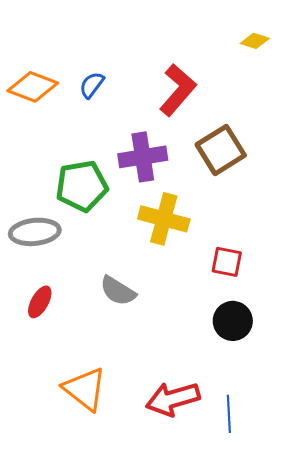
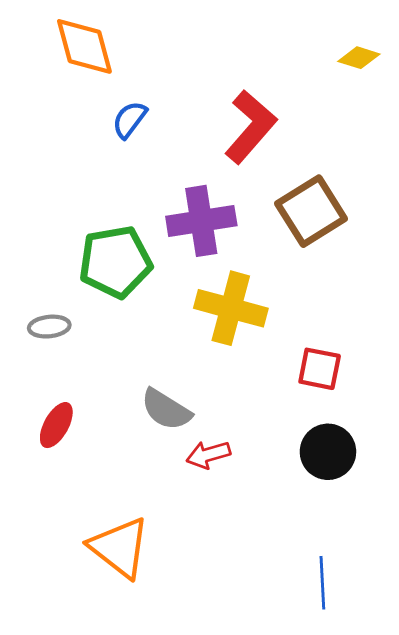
orange diamond: (33, 87) -> (84, 46), moved, turned 54
gray ellipse: (35, 232) -> (49, 327), size x0.6
red arrow: (173, 399) -> (208, 455), moved, size x0.6

